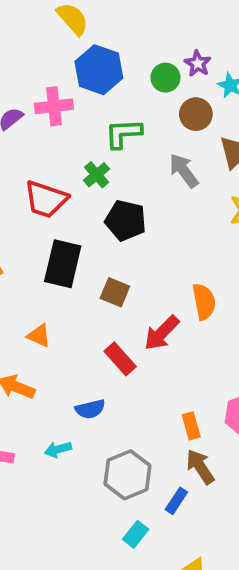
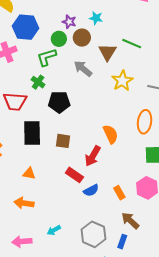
purple star: (198, 64) -> (69, 22), moved
green circle: (165, 78) -> (59, 39), moved
blue semicircle: (90, 409) -> (91, 190), moved
orange rectangle: (191, 426) -> (119, 193), moved

